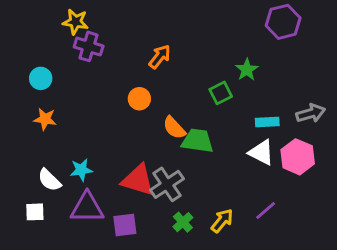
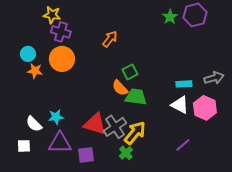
green star: (247, 70) -> (170, 17), moved
green square: (221, 93) -> (130, 72), moved
orange circle: (139, 99) -> (62, 59), moved, size x1.6
orange star: (45, 119) -> (35, 71), moved
yellow arrow: (222, 221) -> (135, 133), moved, size x1.4

